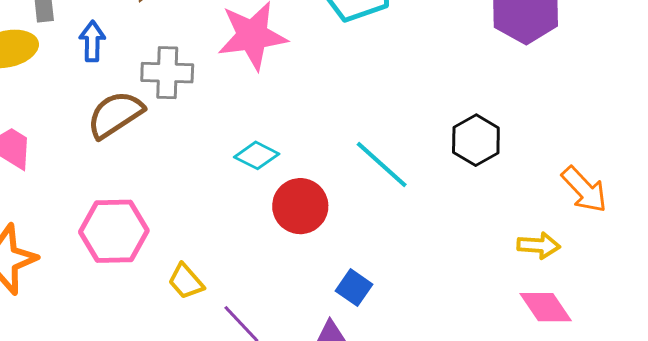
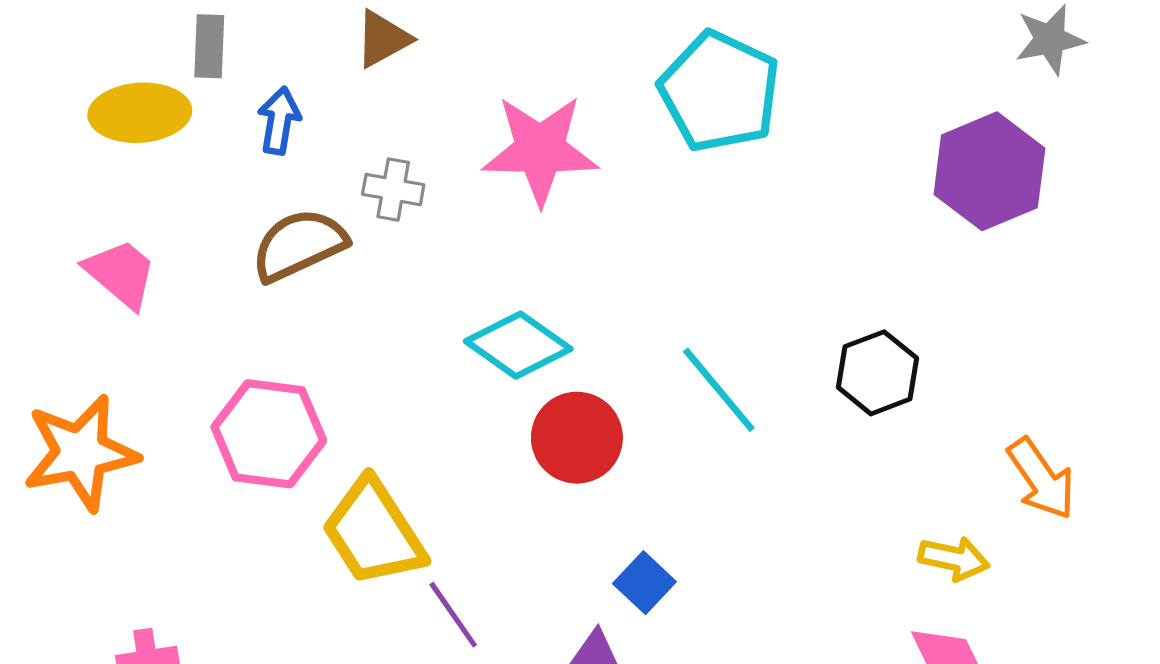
gray cross: (167, 73) -> (393, 190), size x0.7
cyan diamond: (257, 155) -> (518, 345), size x1.4
yellow trapezoid: (186, 281) -> (373, 532), size x1.8

